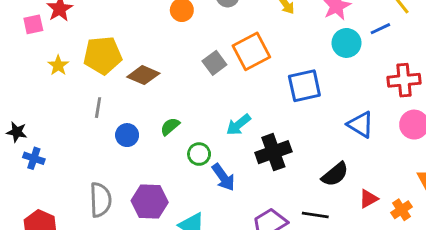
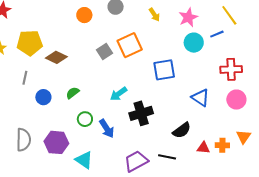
green circle: (199, 154) -> (85, 119), moved
red triangle: (368, 199) -> (203, 148), turned 32
orange cross: (401, 210) -> (222, 145), moved, turned 32

